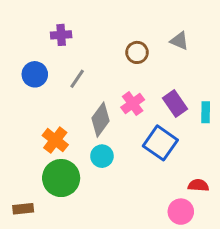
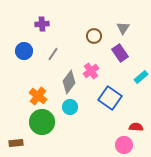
gray triangle: (179, 41) -> (123, 28), turned 40
purple rectangle: (175, 104) -> (120, 53), moved
cyan rectangle: (206, 112) -> (141, 77), turned 48

